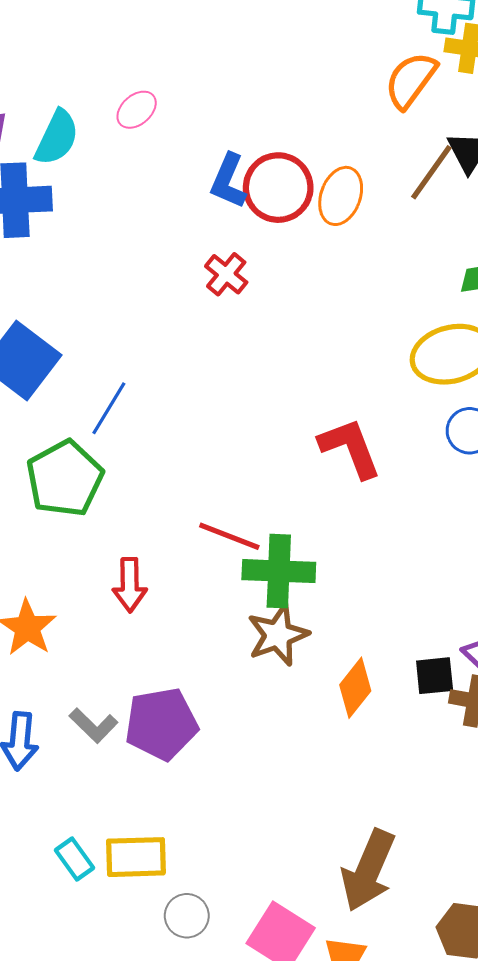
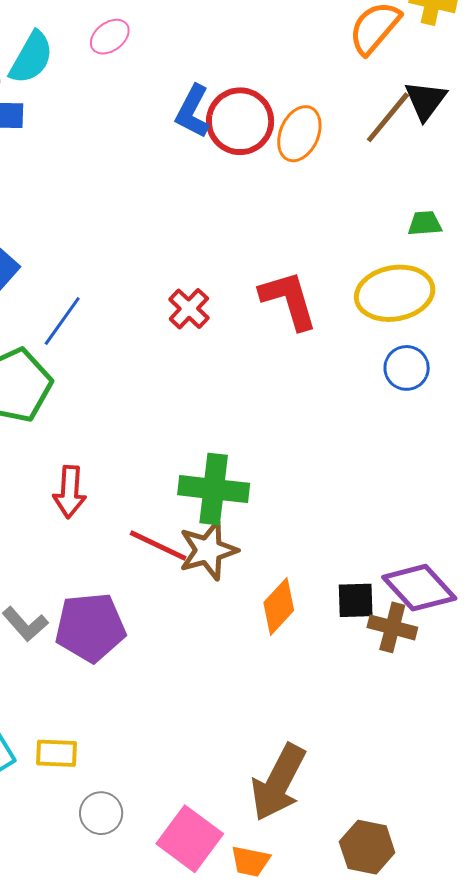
red cross: (226, 274) -> (189, 309), moved
red L-shape: (350, 448) -> (289, 300), moved
red line: (229, 536) -> (158, 546), moved
yellow rectangle: (136, 857) -> (56, 753), size x0.7

